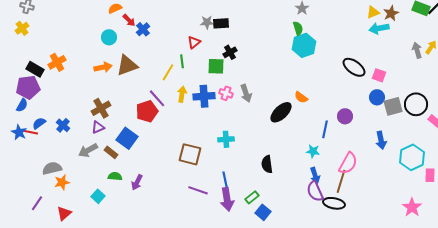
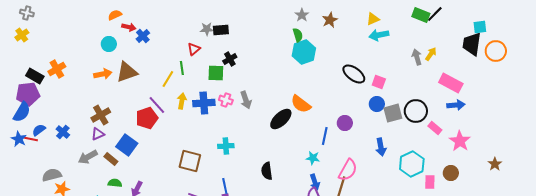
brown star: (391, 13) -> (330, 20), moved
red arrow: (129, 20) -> (129, 27), turned -32
orange semicircle: (301, 97) -> (301, 104), size x1.5
blue semicircle: (22, 105) -> (22, 112), size x1.5

